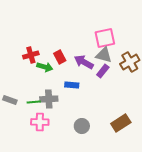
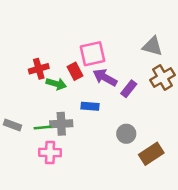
pink square: (105, 38) -> (92, 54), moved
gray triangle: (104, 55) -> (152, 46), moved
gray circle: (82, 126) -> (126, 134), moved

